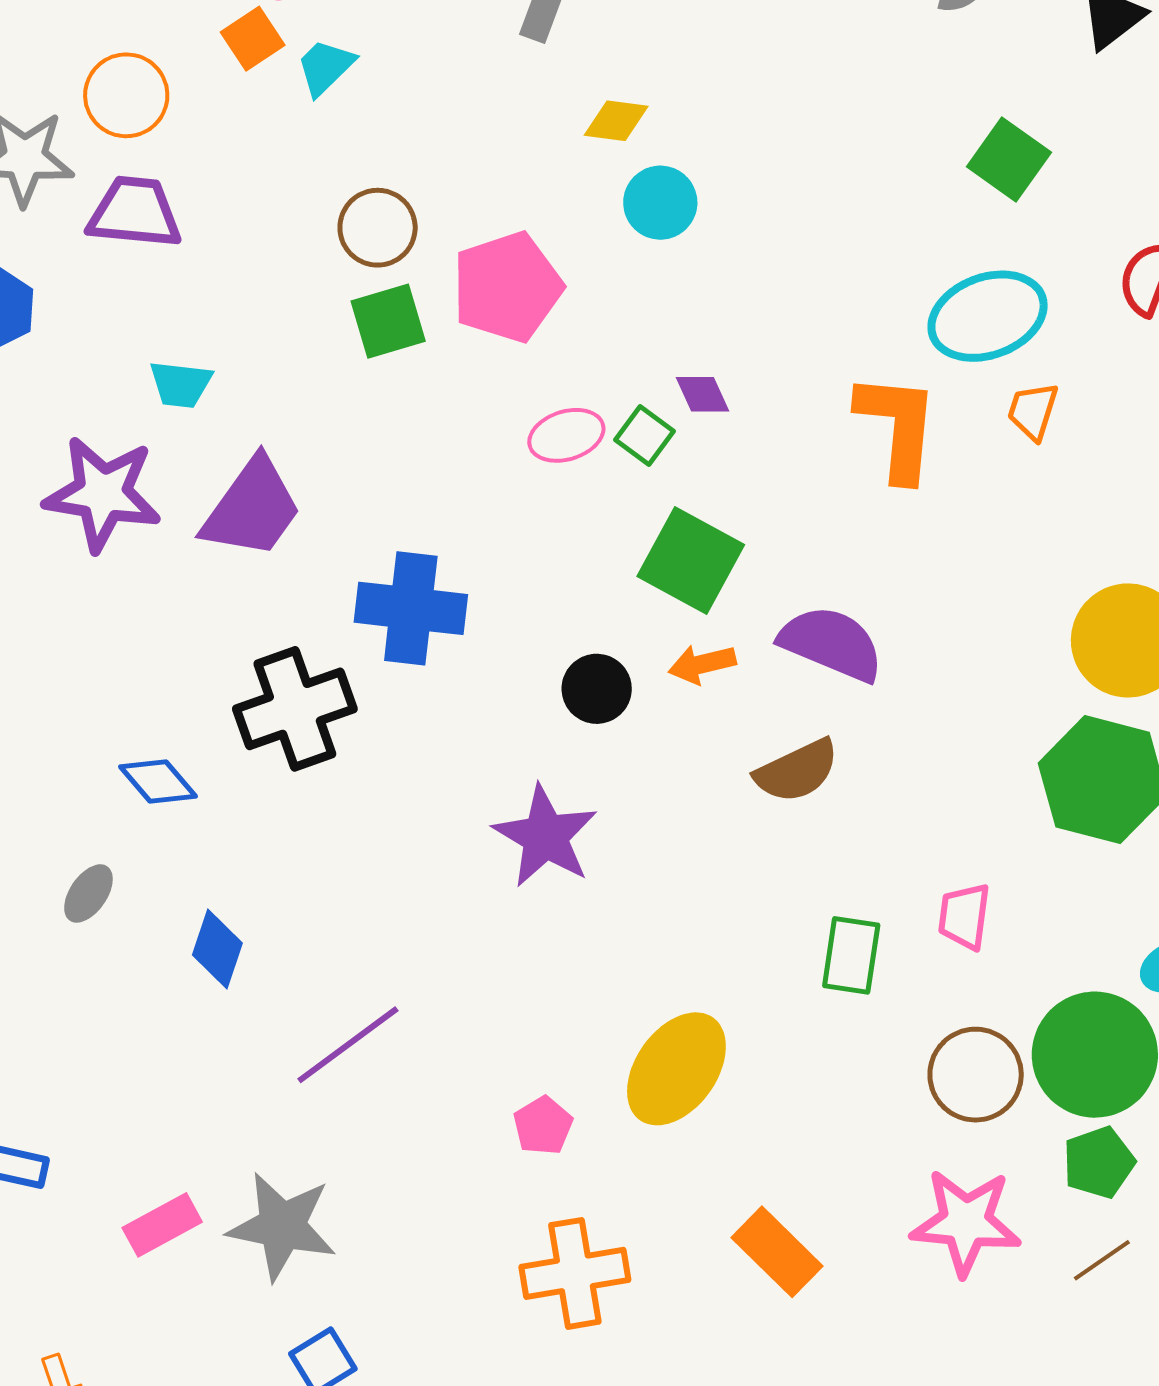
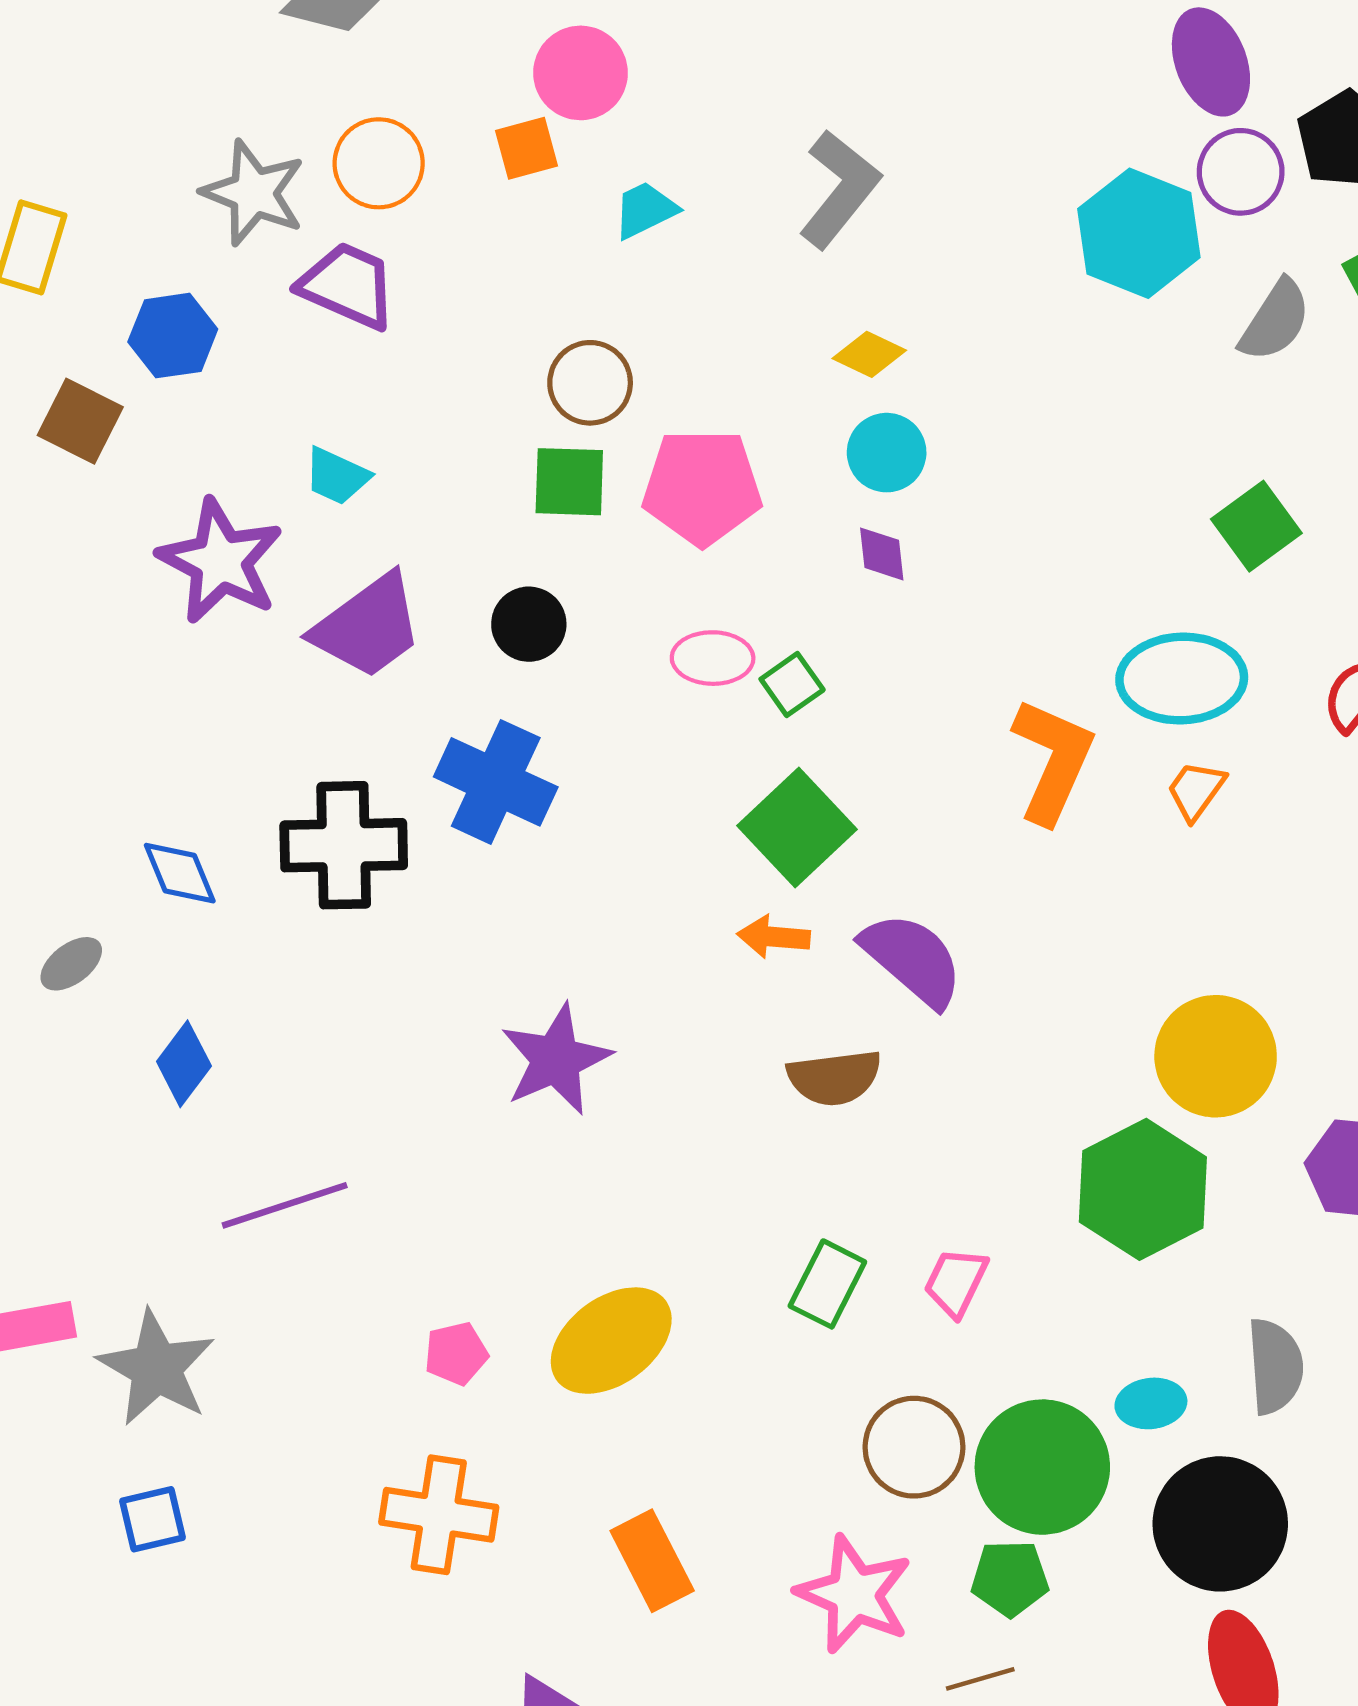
cyan trapezoid: (325, 67) -> (645, 210), moved
purple diamond: (702, 394) -> (882, 554), moved
black circle: (597, 689) -> (529, 624), moved

